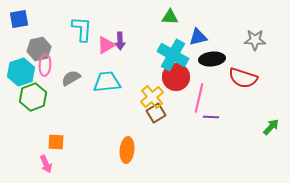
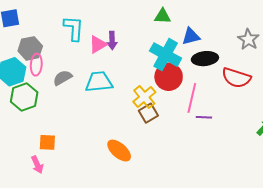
gray star: (255, 40) -> (248, 39), turned 30
orange ellipse: (127, 150) -> (119, 151), turned -55

